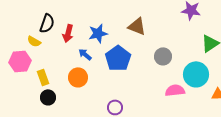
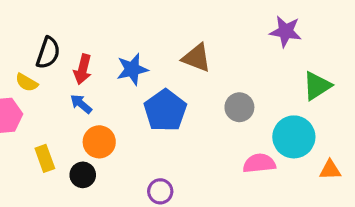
blue arrow: (85, 54) -> (81, 104), moved
yellow rectangle: (43, 77) -> (45, 158), moved
black circle: (48, 97) -> (83, 175), moved

